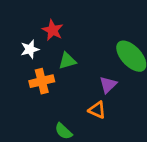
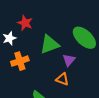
green triangle: (67, 61) -> (50, 44), moved, size x1.5

